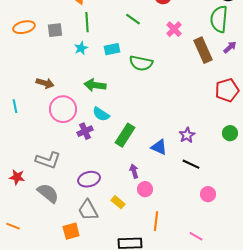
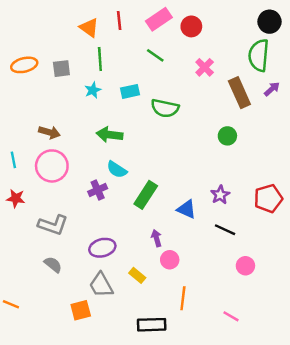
red pentagon: (227, 90) -> (268, 198), moved
pink circle: (63, 109) -> (52, 166), moved
green circle: (230, 133) -> (227, 136), moved
red star: (17, 177) -> (16, 198), moved
gray semicircle: (48, 193) -> (53, 265), size x0.7

